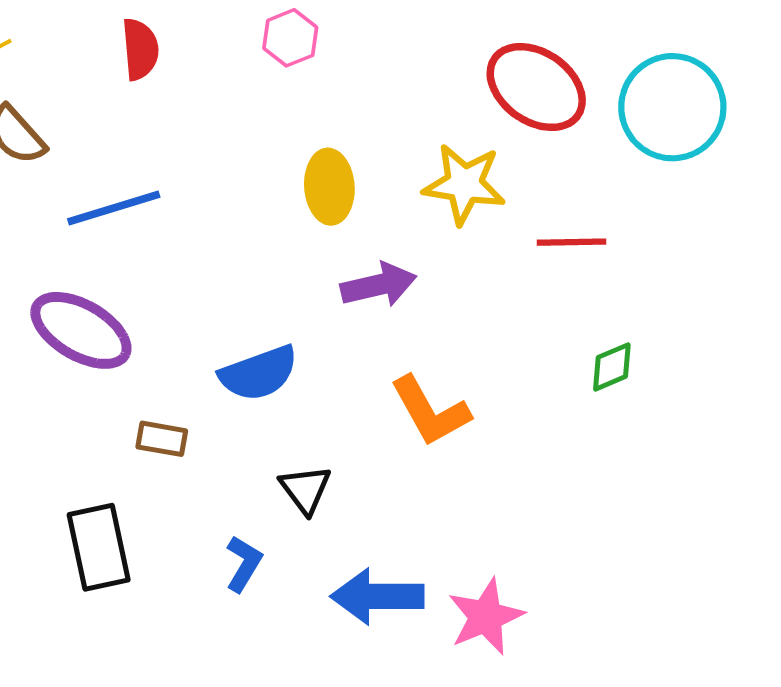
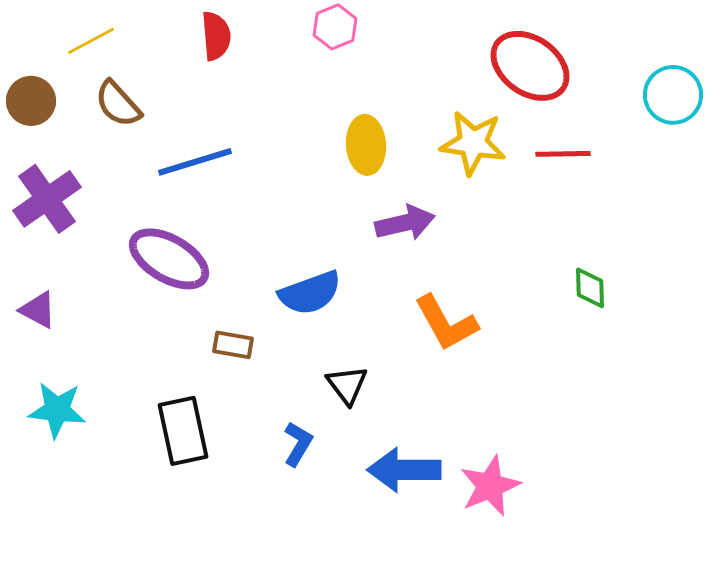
cyan circle: (672, 107) -> (673, 95), moved, size x0.7
red line: (571, 242) -> (563, 154), moved
green diamond: (612, 367) -> (590, 288), turned -69

